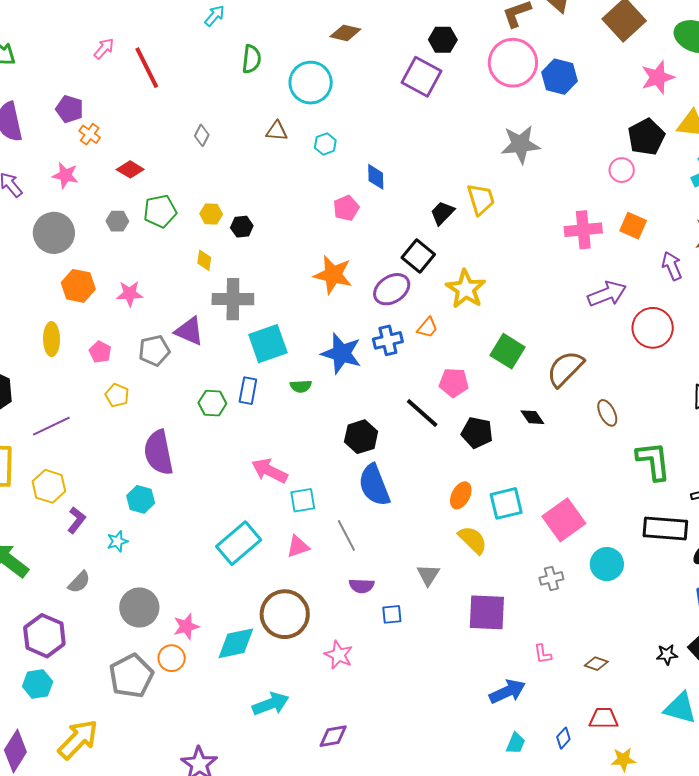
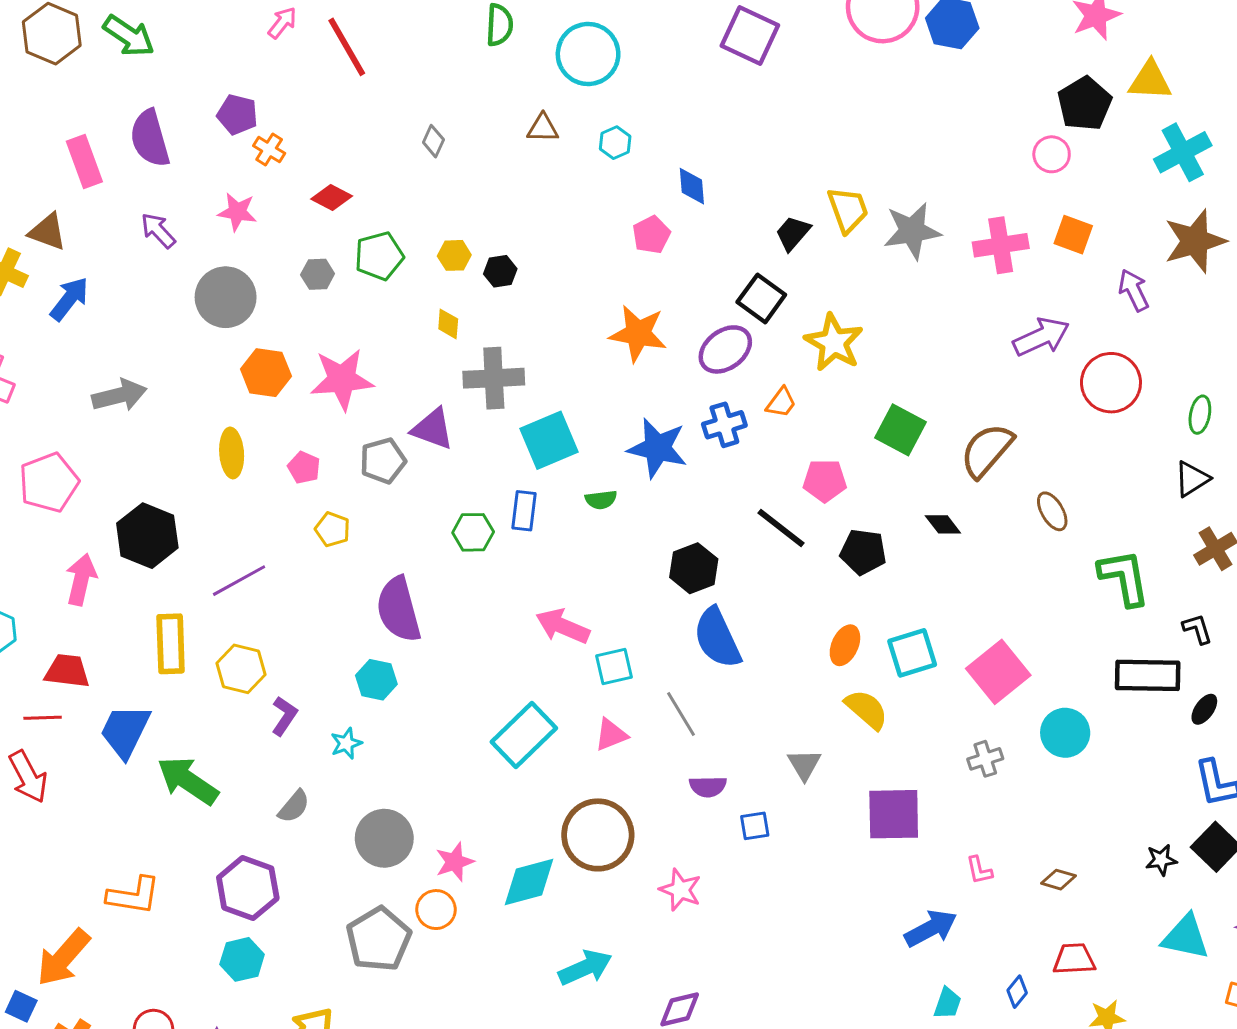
gray star: (520, 144) -> (912, 231), moved
pink star: (130, 294) -> (342, 379), size x1.6

